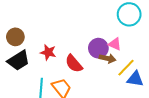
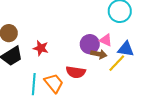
red semicircle: (74, 64) -> (76, 72), moved, turned -42
blue triangle: (135, 79) -> (126, 49), moved

